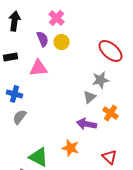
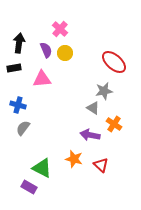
black arrow: (14, 21) -> (19, 43), moved
gray triangle: (90, 97) -> (93, 108), turned -48
red triangle: (110, 157) -> (101, 165), moved

